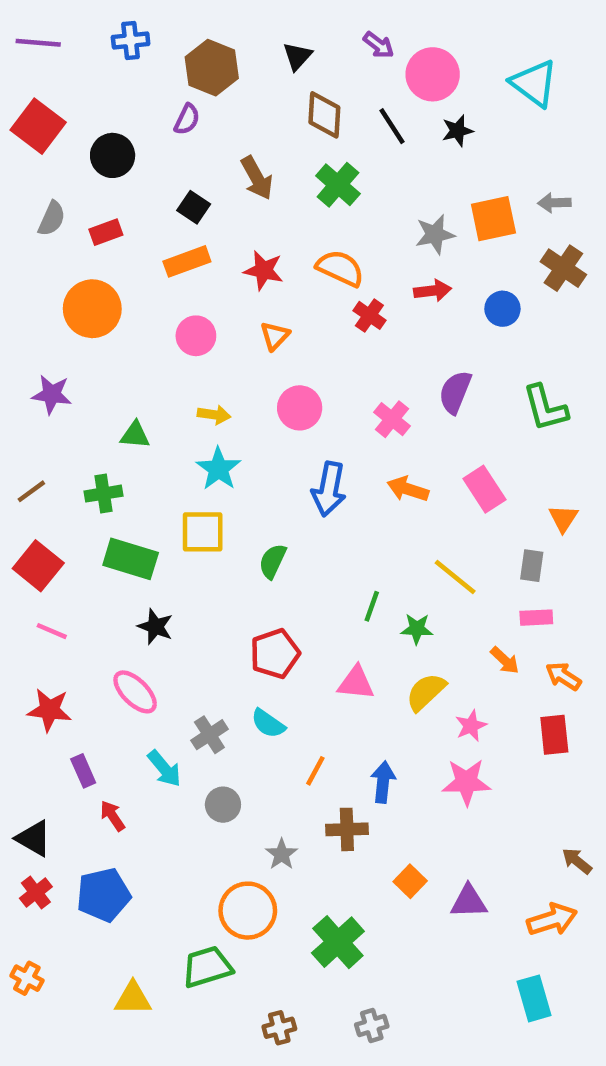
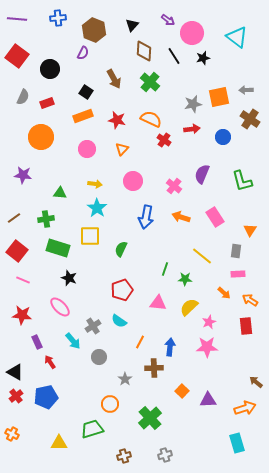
orange circle: (248, 911) -> (110, 404), size x0.7

